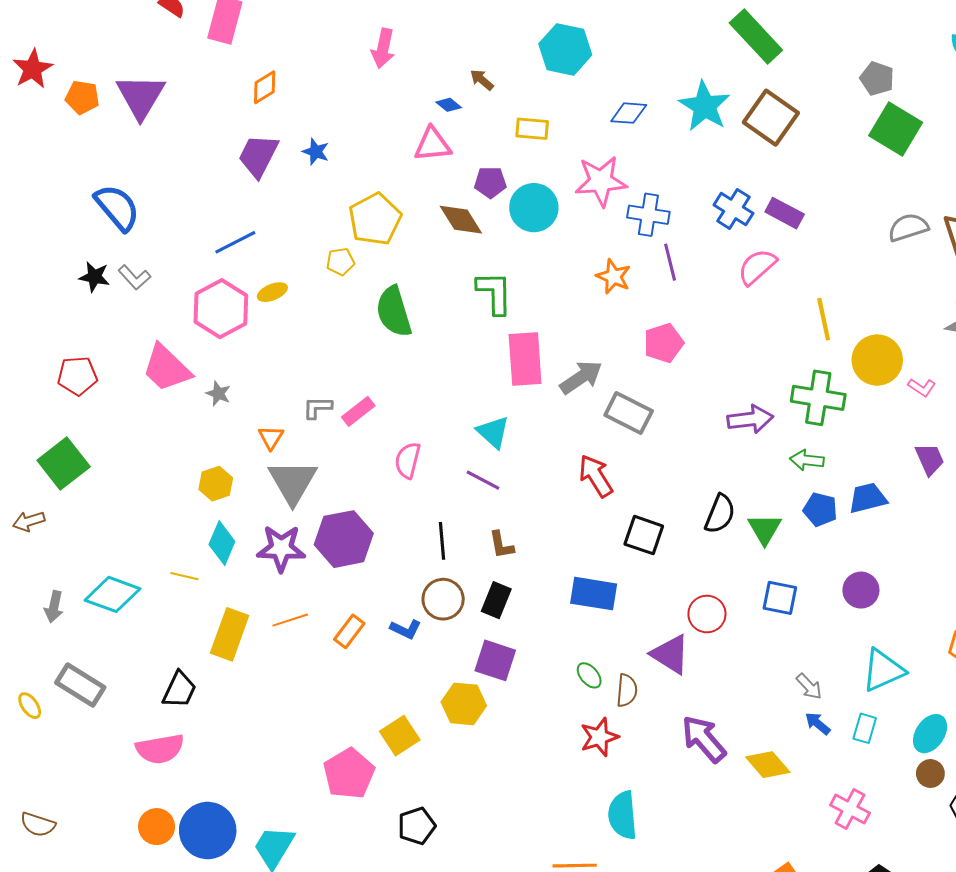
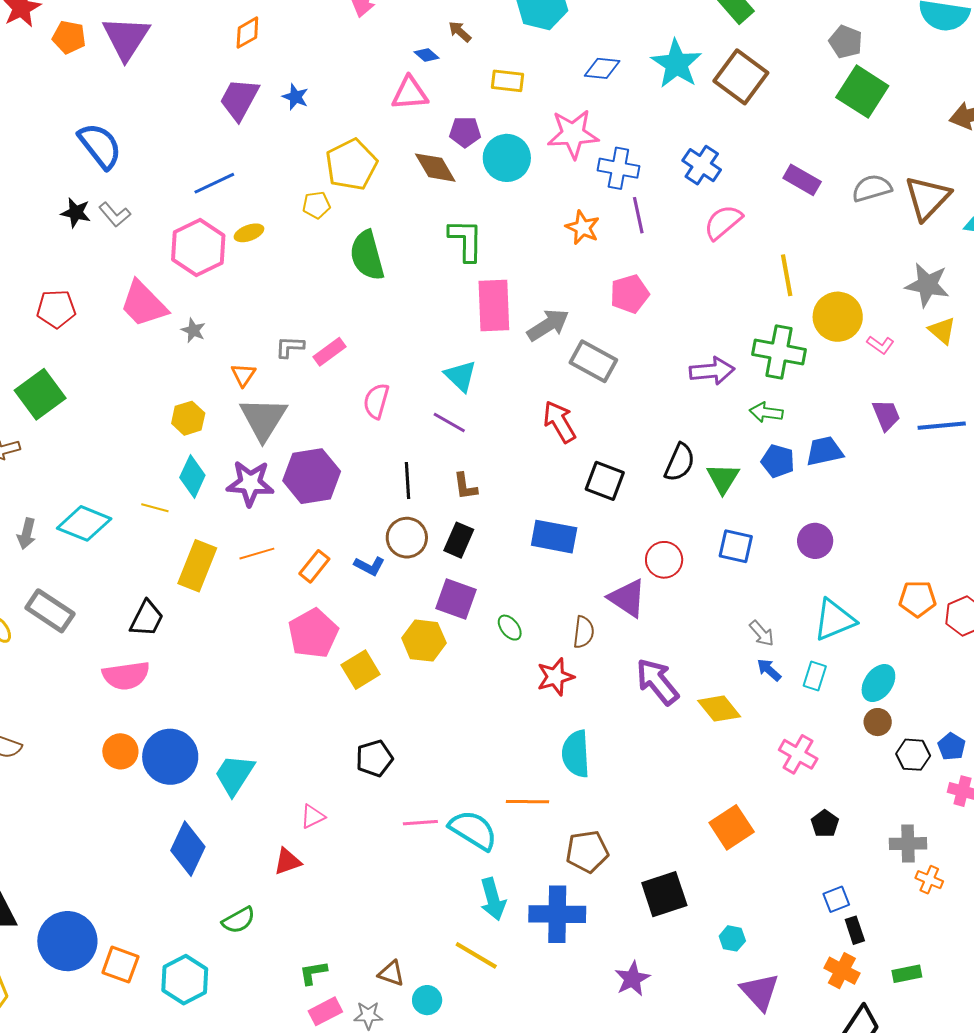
purple rectangle: (785, 213) -> (802, 180), moved
green ellipse: (589, 675) -> (510, 628), moved
pink pentagon: (349, 774) -> (313, 633), moved

